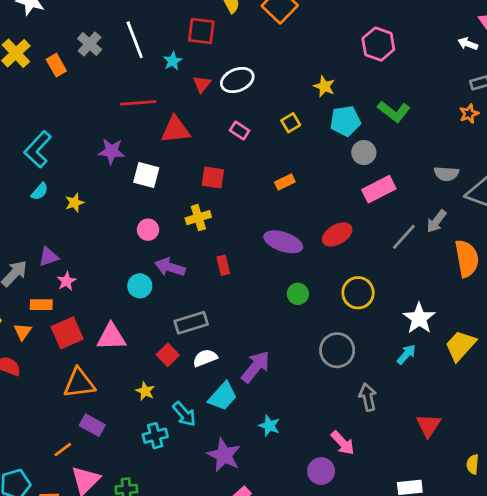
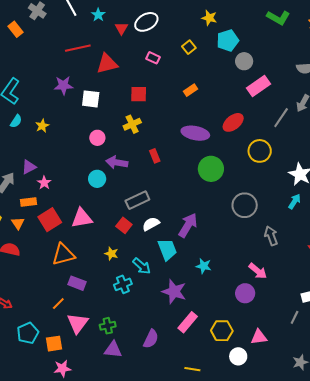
green L-shape: (394, 112) -> (278, 18), moved
yellow circle: (358, 293) -> (260, 151), moved
green circle: (298, 294) -> (211, 169), size x1.6
cyan trapezoid: (223, 396) -> (167, 250), turned -55

